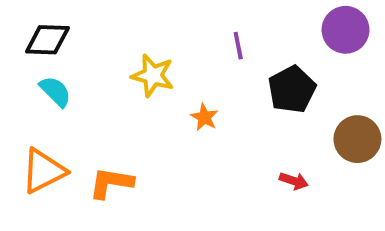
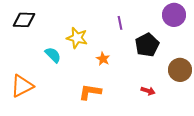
cyan semicircle: (55, 91) -> (53, 55), moved
orange L-shape: (111, 183) -> (90, 92), moved

